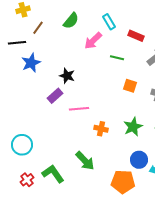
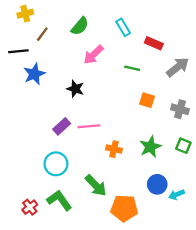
pink arrow: (93, 41) -> (93, 55), moved
purple rectangle: (55, 96) -> (62, 126), moved
cyan circle: (22, 145) -> (56, 164), moved
orange pentagon: (123, 182) -> (124, 208), moved

